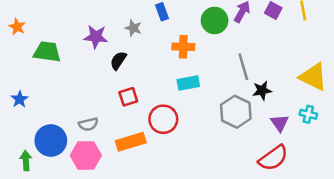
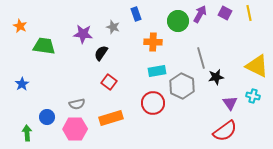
red square: (128, 97) -> (109, 82), turned -35
gray hexagon: (236, 112) -> (182, 86), moved
red circle: (163, 119) -> (153, 103), moved
blue circle: (51, 140) -> (47, 117), size x0.6

